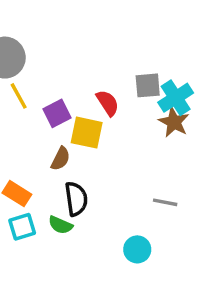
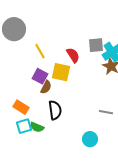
yellow line: (19, 96) -> (40, 51), moved
purple square: (57, 113) -> (40, 76), moved, turned -35
green semicircle: (60, 225) -> (37, 127), moved

